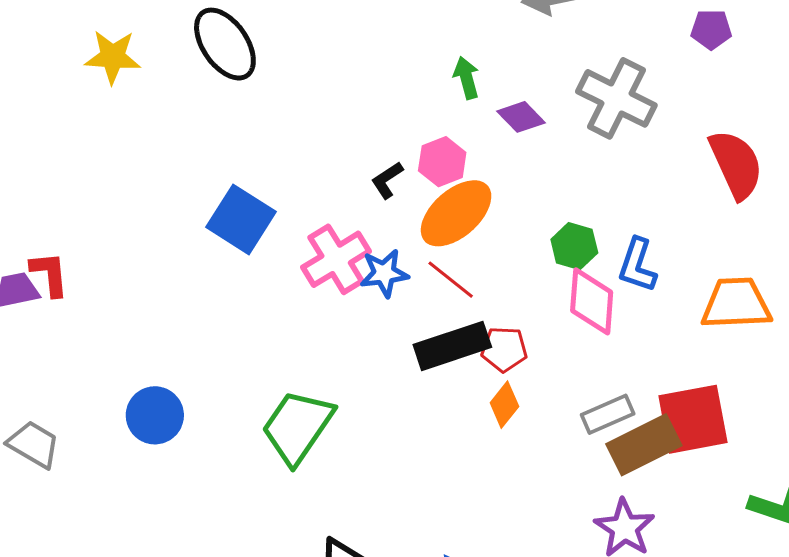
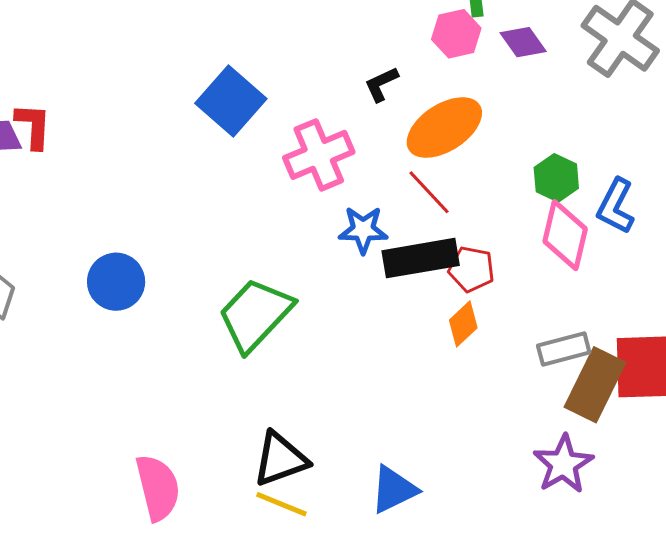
pink hexagon: (442, 162) -> (456, 34), moved
blue star: (384, 273) -> (363, 230), moved
brown rectangle: (644, 445) -> (595, 385), turned -46

